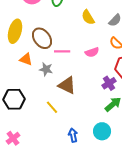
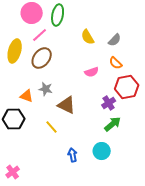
brown ellipse: (42, 38) -> (42, 58), turned 75
pink line: (62, 51) -> (40, 35), moved, turned -42
orange triangle: (26, 59) -> (27, 96), moved
pink cross: (13, 138) -> (13, 172), moved

